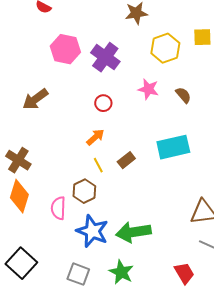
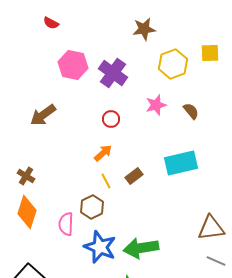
pink star: (148, 89) -> (156, 105), turned -30
brown cross: (18, 160) -> (26, 176), size x0.7

